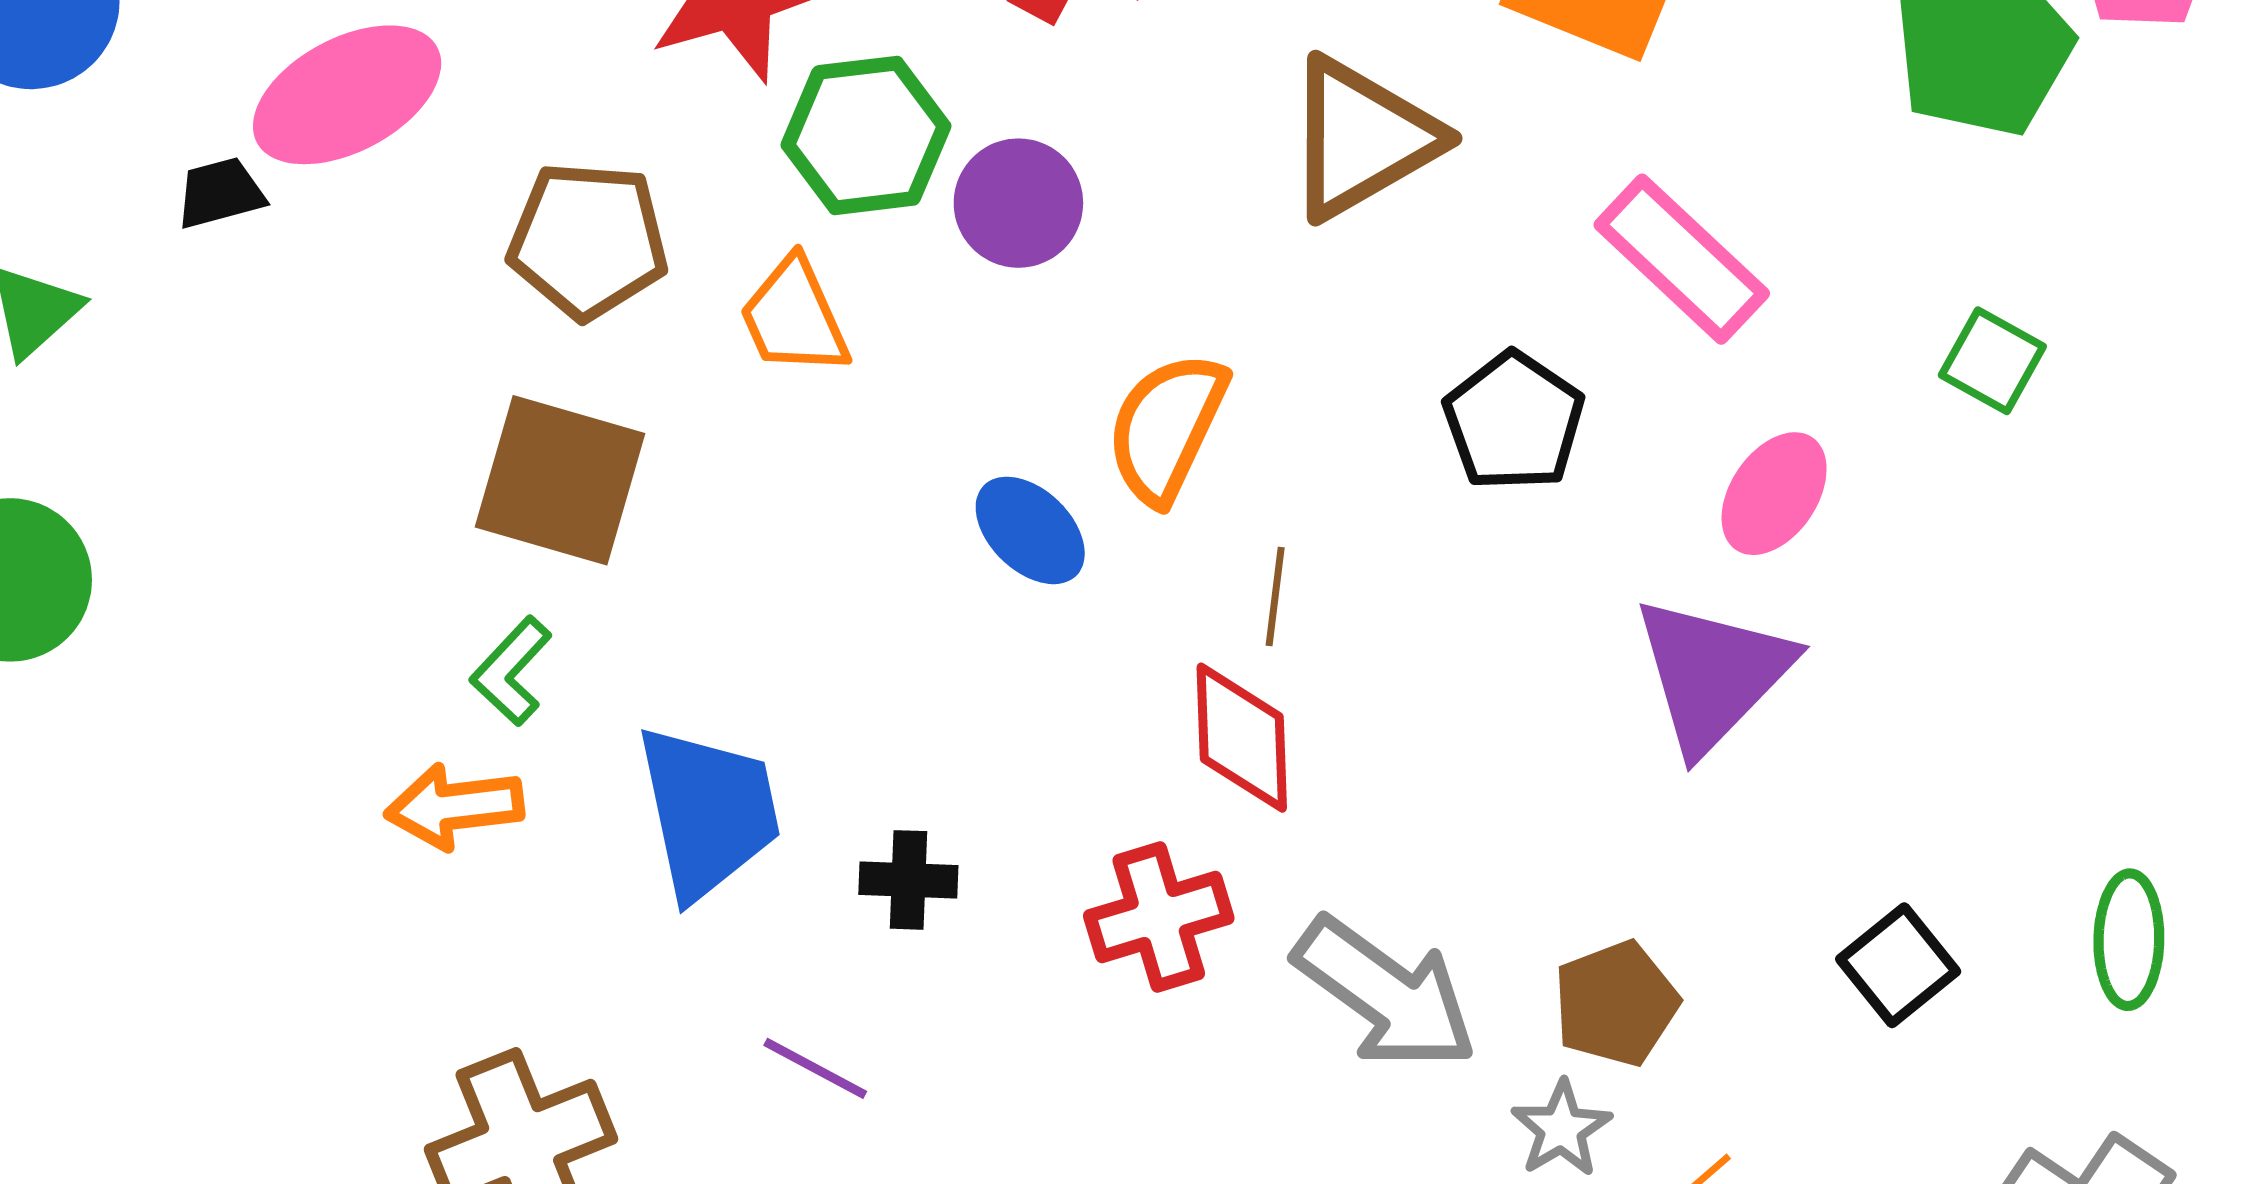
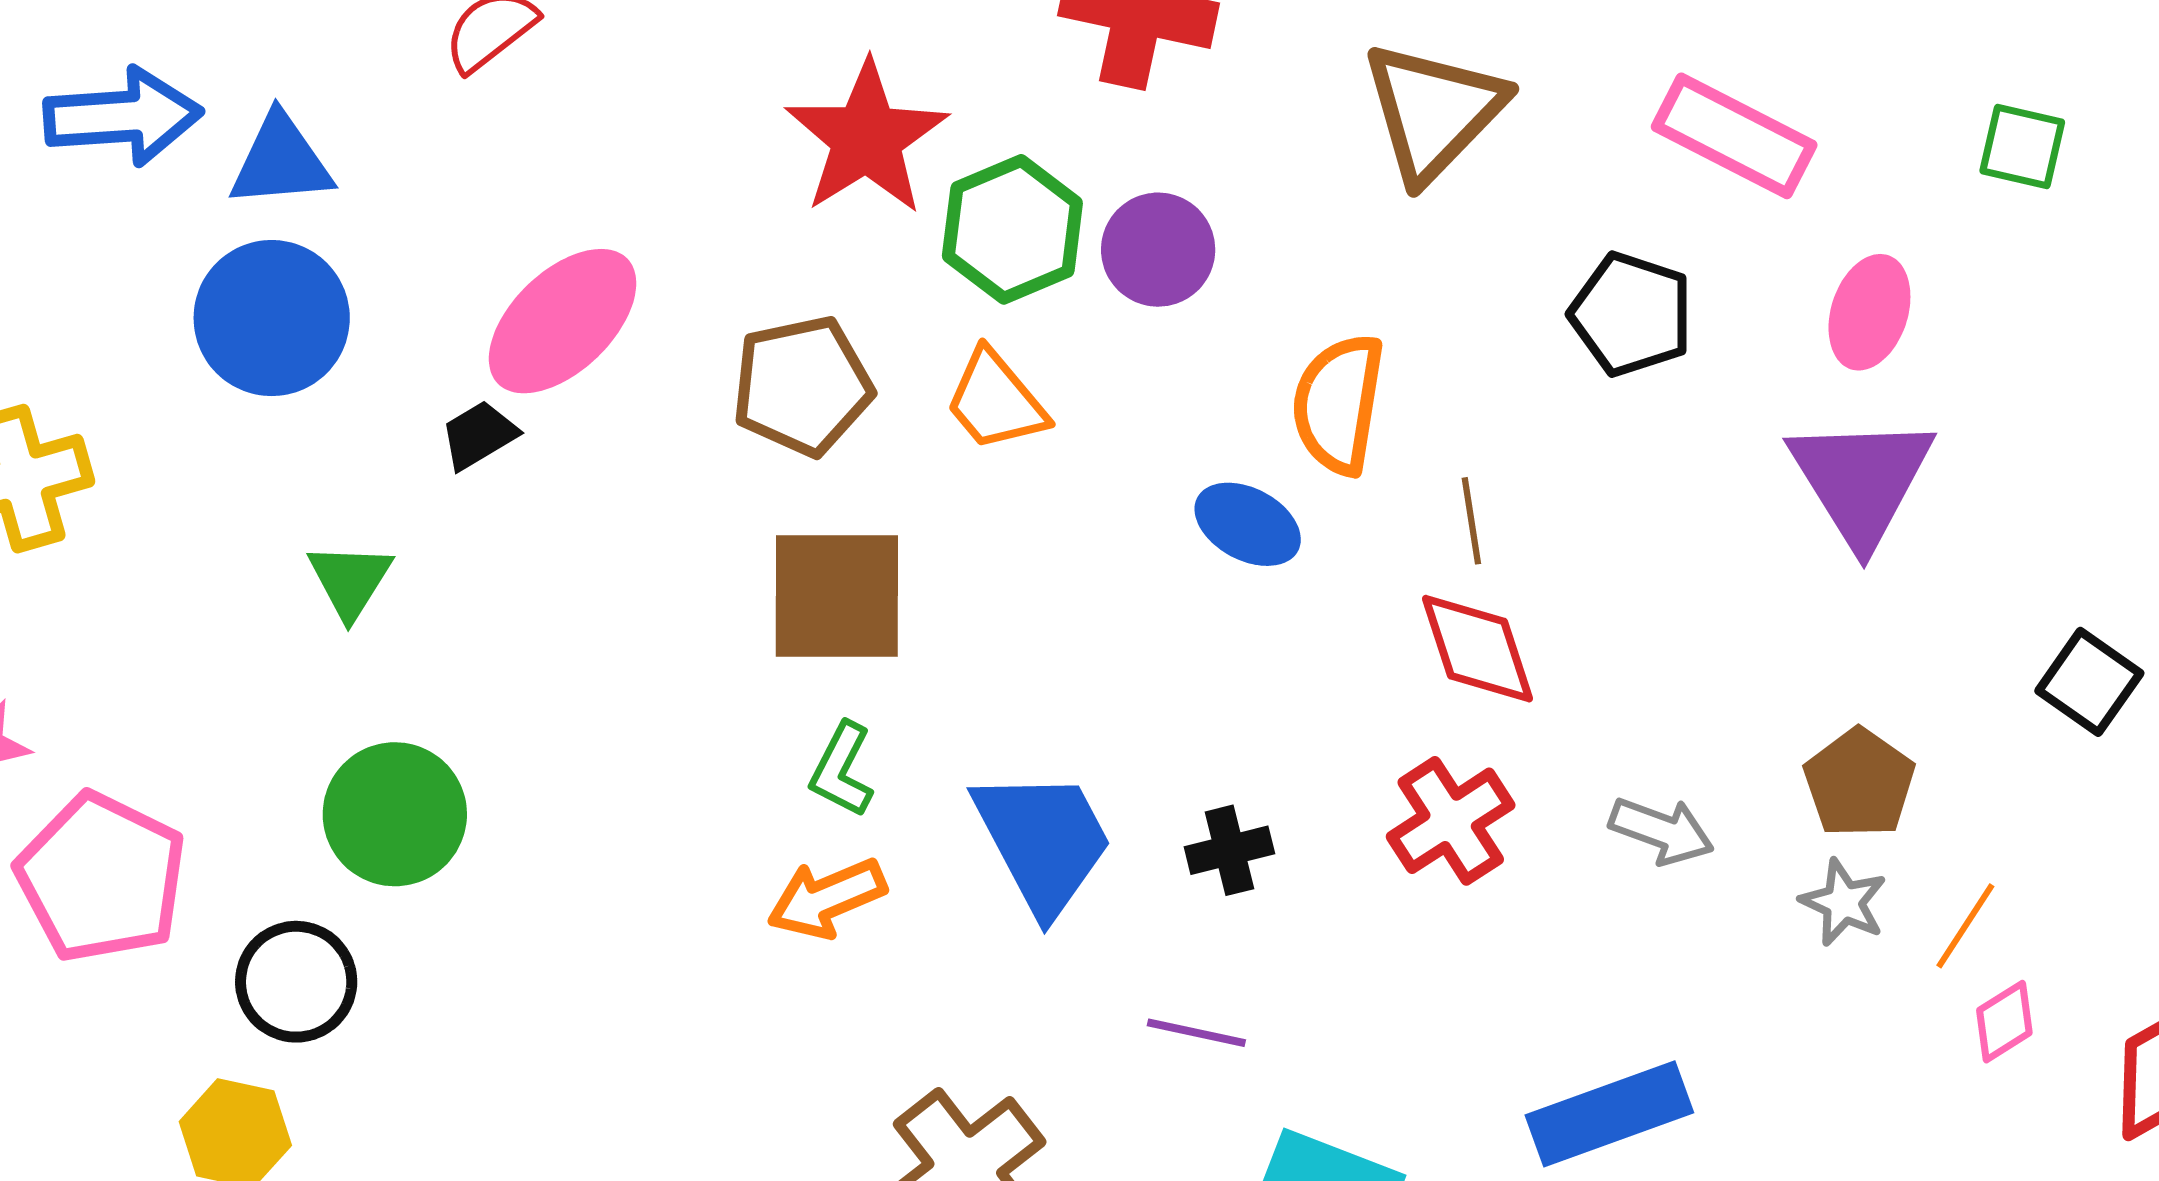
gray arrow: (1385, 994) -> (1662, 831), size x0.6

